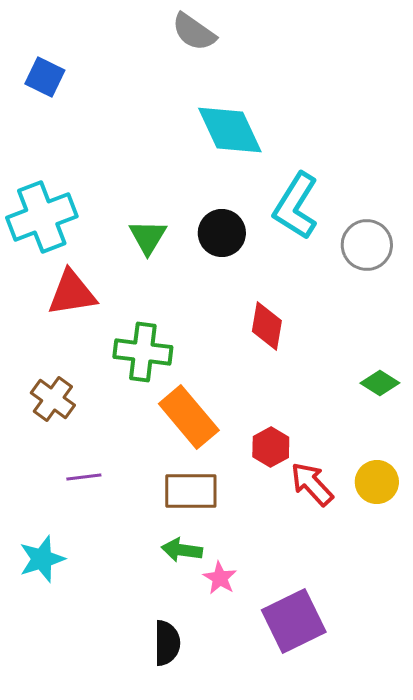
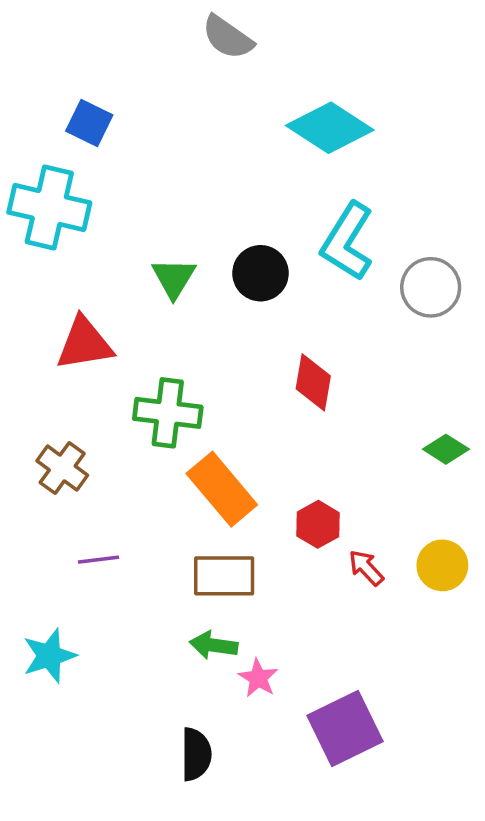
blue square: (45, 77) -> (89, 123), moved
cyan diamond: (230, 130) -> (330, 128), moved, turned -32
cyan cross: (42, 217) -> (49, 208), moved, turned 34
red arrow: (312, 484) -> (366, 568), size x0.7

